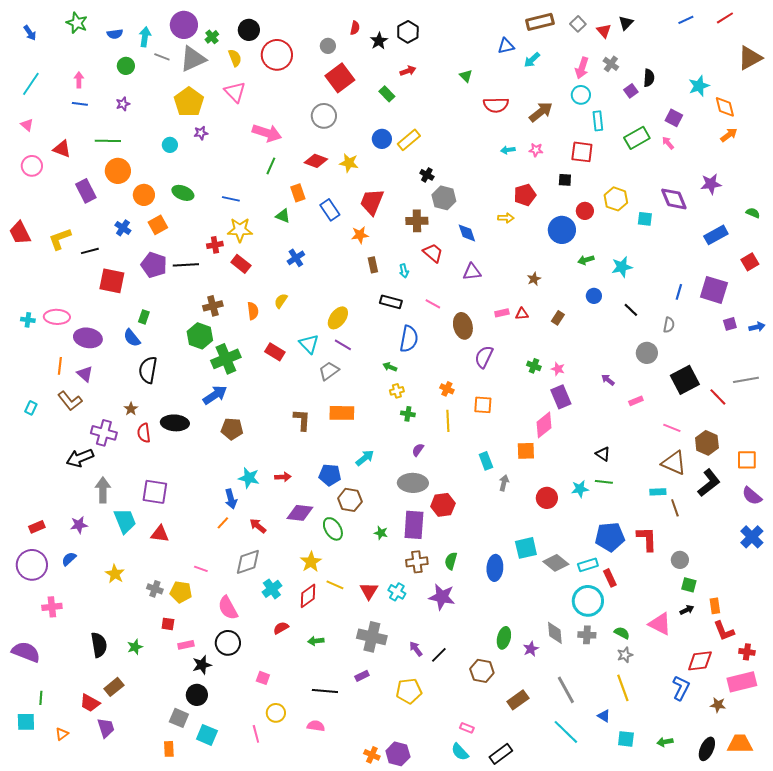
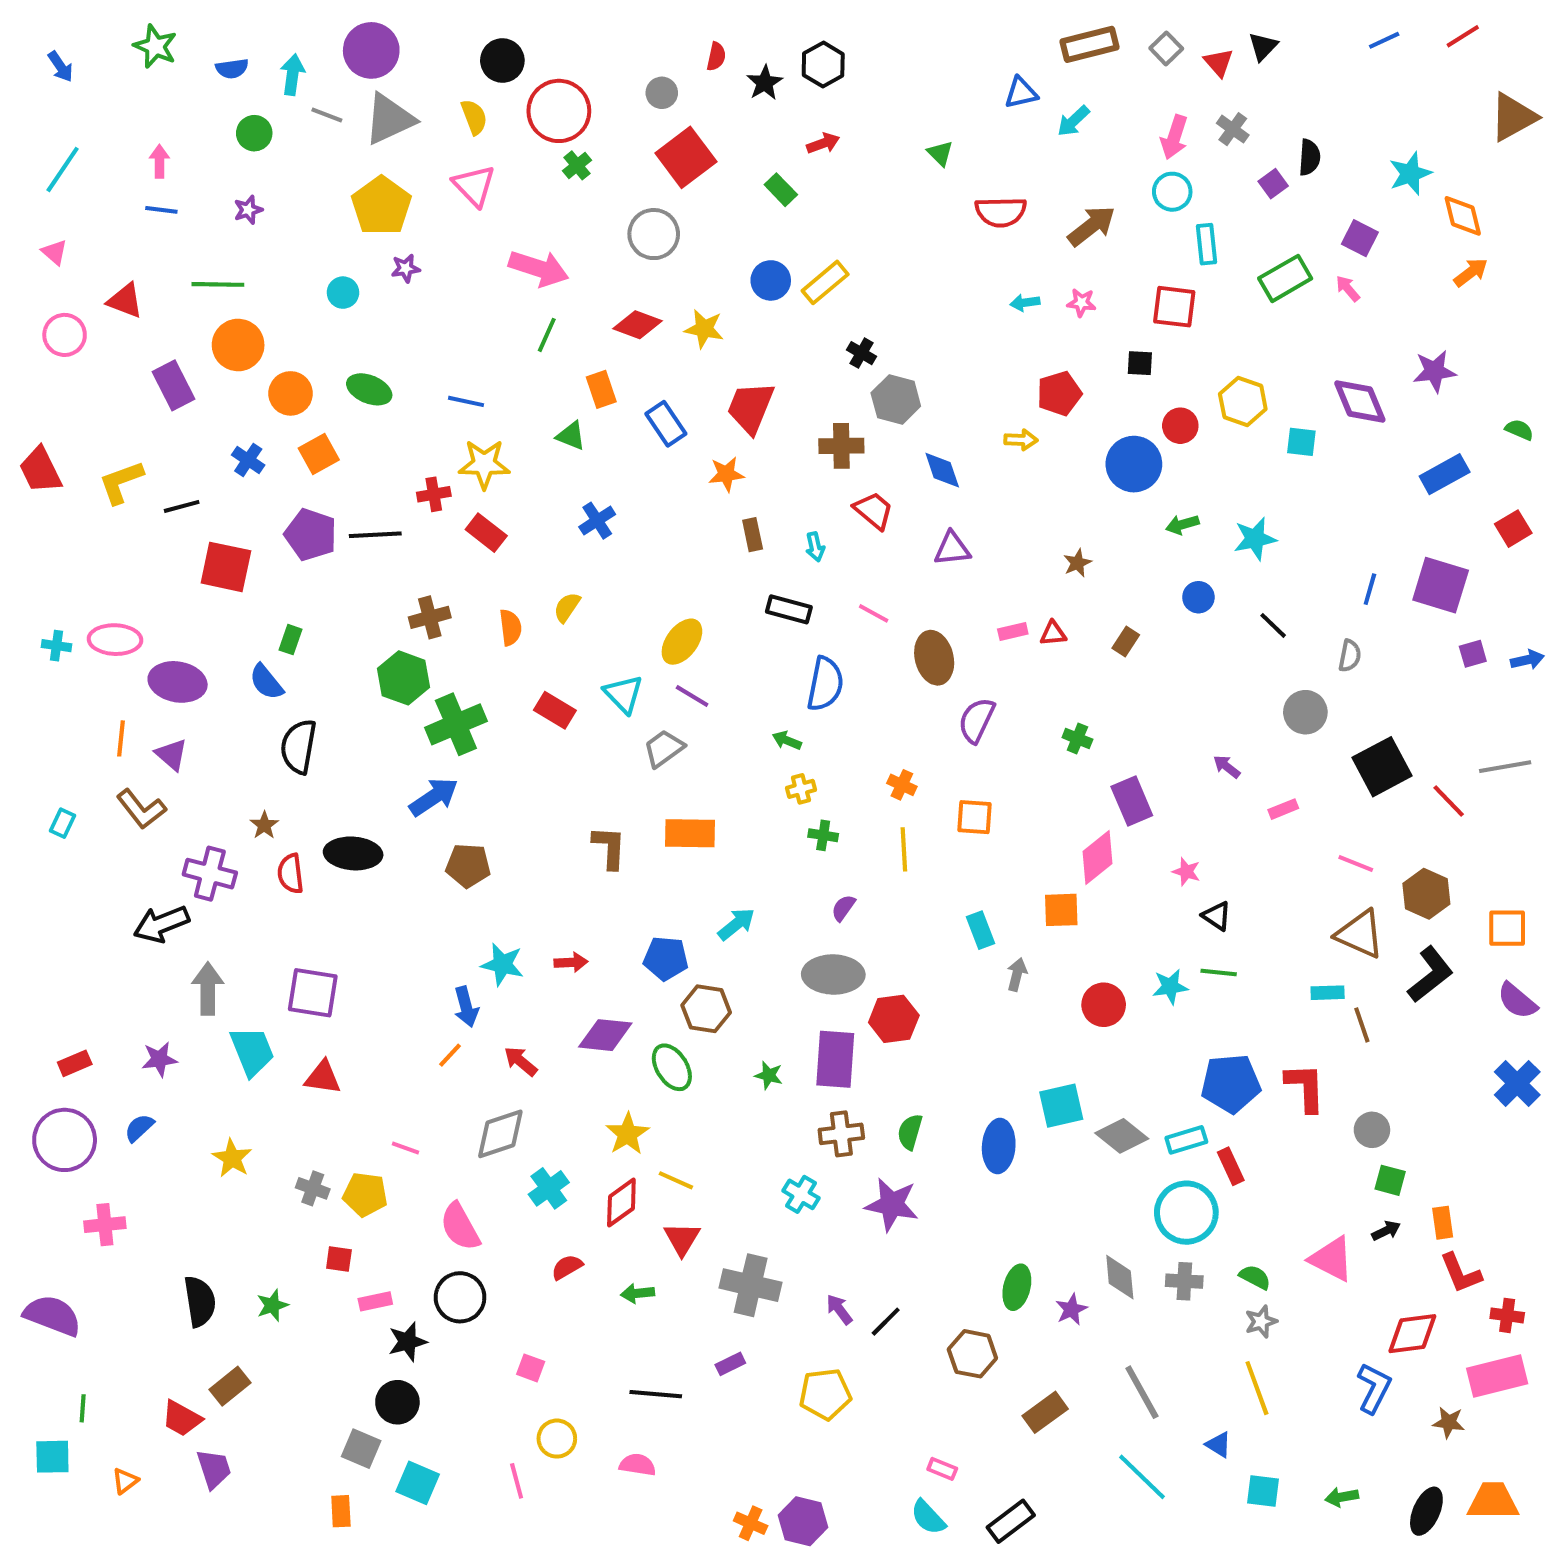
green cross: (212, 37) -> (577, 165), moved
pink star: (558, 369) -> (1186, 872), moved
red triangle: (369, 591) -> (682, 1239), moved

